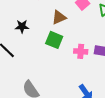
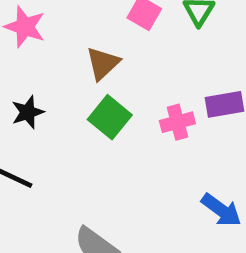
green square: (54, 40) -> (110, 117), turned 36

